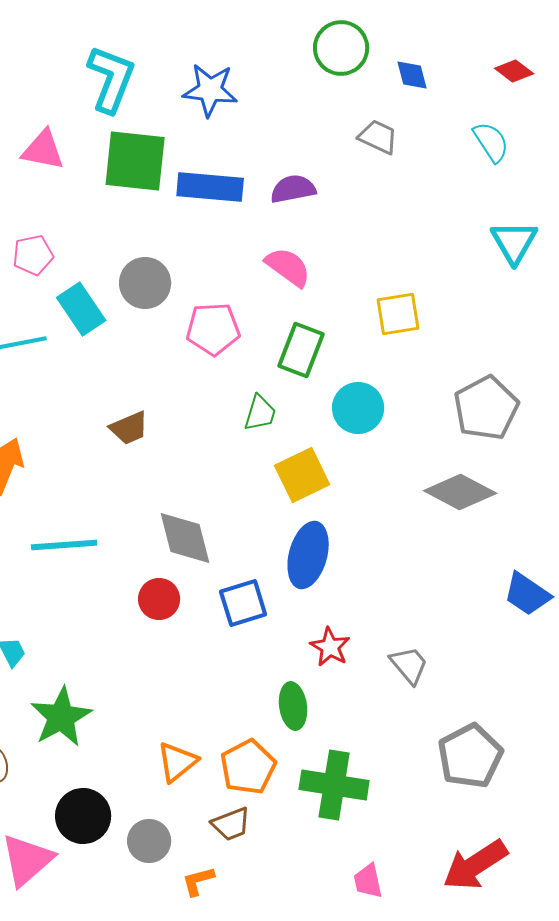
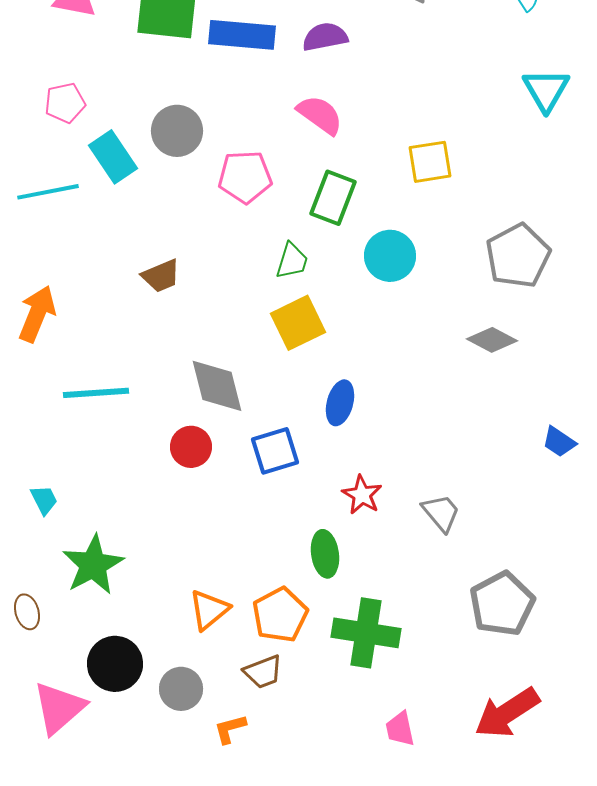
yellow square: (302, 475) -> (298, 323), moved
gray diamond: (460, 492) -> (492, 340), size x0.7
blue ellipse: (308, 555) -> (340, 403), size x0.7
blue trapezoid: (527, 594) -> (559, 442), size x0.7

